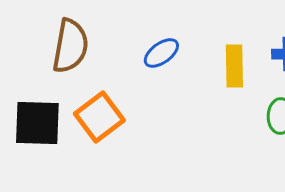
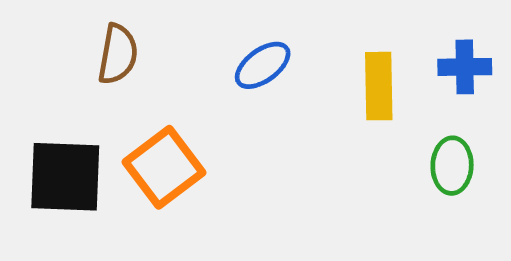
brown semicircle: (70, 46) -> (118, 54), size x0.7

